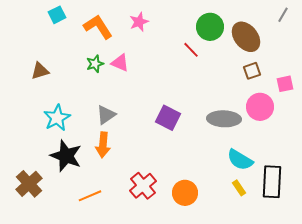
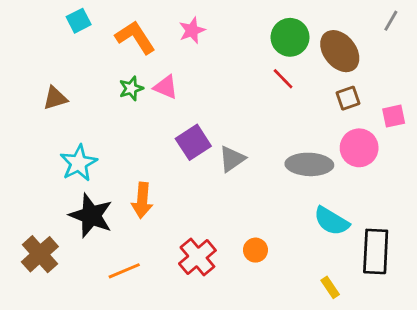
red line: (191, 50) -> (283, 79), moved
gray triangle: (106, 115) -> (232, 159), moved
purple square: (168, 118) -> (193, 142), moved, turned 30
yellow rectangle: (239, 188) -> (330, 287), moved
orange circle: (185, 193) -> (255, 250), moved, size x0.7

